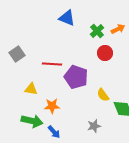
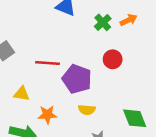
red circle: (105, 53) -> (113, 59), moved
yellow semicircle: (103, 95) -> (87, 110), moved, turned -48

